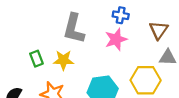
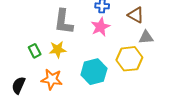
brown triangle: (159, 30) -> (136, 15), turned -30

